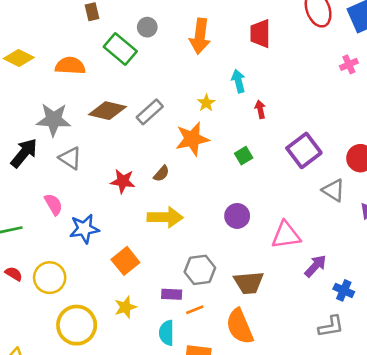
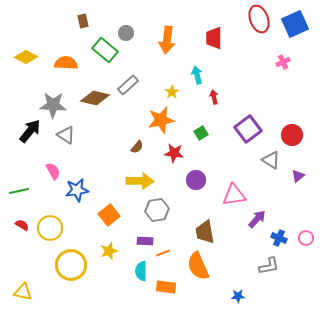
gray rectangle: (150, 112) -> (128, 85), moved
red star: (123, 181) -> (174, 153), moved
gray hexagon: (200, 270) -> (157, 210), moved
brown trapezoid: (249, 283) -> (205, 232), turned 85

